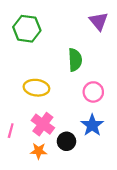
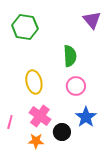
yellow ellipse: (36, 88) -> (34, 82), turned 70
pink circle: (93, 92) -> (76, 86), moved

